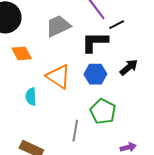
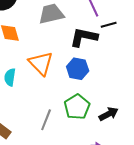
black arrow: (129, 67) -> (109, 114), moved

